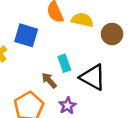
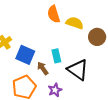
blue square: (26, 35) -> (25, 55), moved

